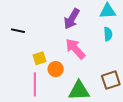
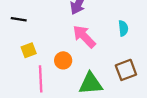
cyan semicircle: (108, 34) -> (123, 28), moved
yellow square: (39, 58) -> (29, 50), moved

